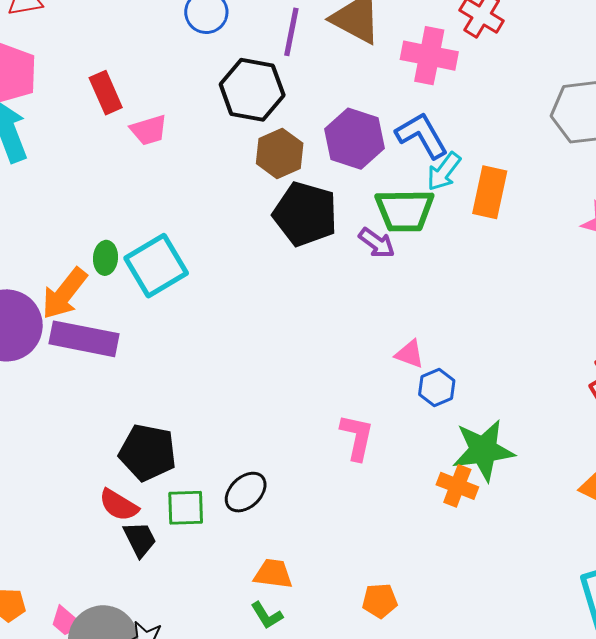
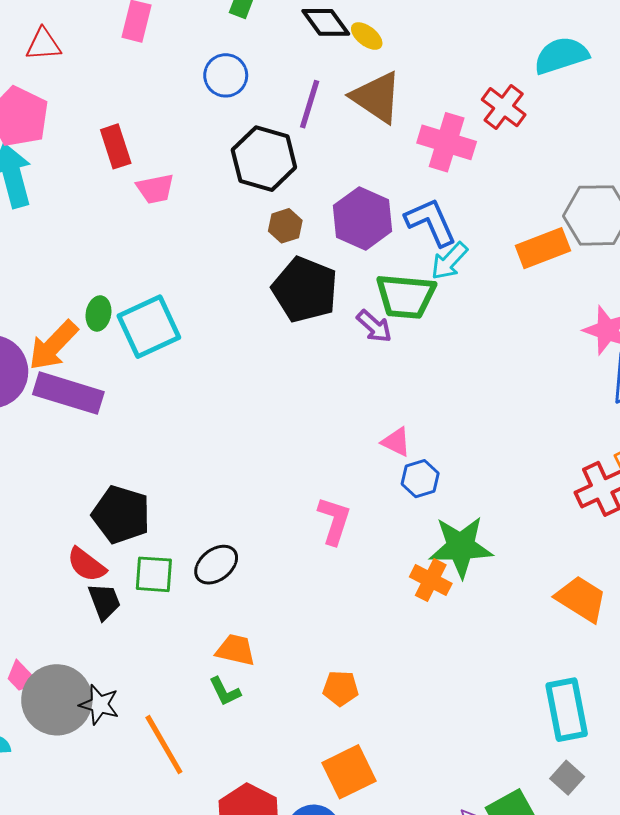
brown hexagon: (280, 153) -> (285, 226), size x0.7
orange rectangle: (490, 192) -> (543, 248), moved, turned 51

